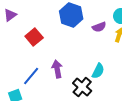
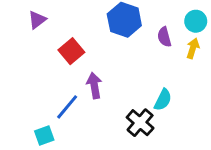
purple semicircle: (99, 27) -> (164, 37), turned 96
purple arrow: (57, 69) -> (94, 85), moved

